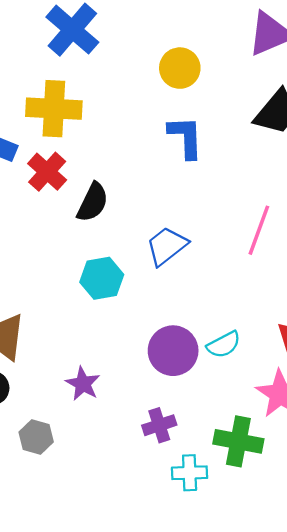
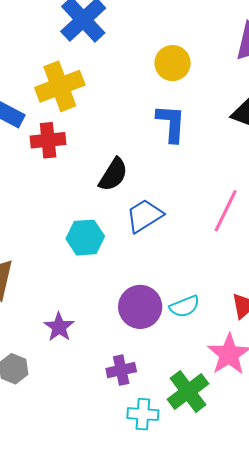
yellow cross: (54, 109) -> (60, 86), turned -30
red cross: (47, 172) -> (48, 140), turned 36
black semicircle: (93, 202) -> (113, 175), moved
green cross: (238, 441) -> (188, 391), turned 36

